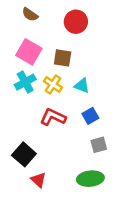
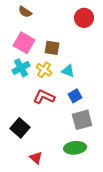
red circle: (76, 22) -> (84, 18), moved
gray square: (99, 145) -> (82, 120), size x1.5
red triangle: (38, 180) -> (36, 158), moved

